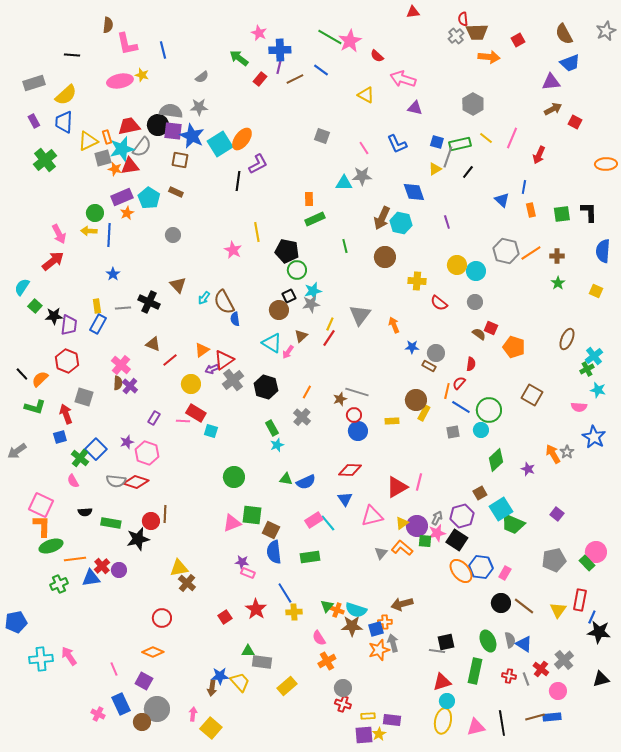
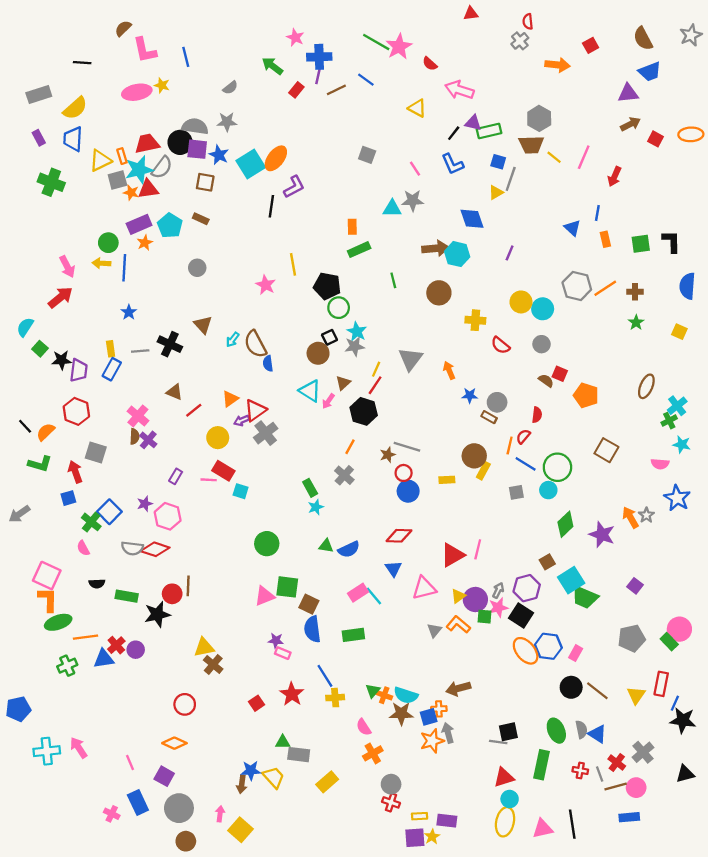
brown semicircle: (108, 25) -> (123, 28), turned -140
brown trapezoid: (477, 32) -> (531, 145), moved
blue star: (192, 136) -> (219, 155), size x0.7
green rectangle: (460, 144) -> (489, 131), moved
green cross: (45, 160) -> (51, 182), turned -30
orange ellipse: (606, 164) -> (691, 134), moved
black line: (468, 172) -> (454, 133), moved
brown arrow: (382, 218) -> (435, 248), turned -120
purple line: (447, 222) -> (510, 253), turned 40
cyan star: (313, 291) -> (357, 332), turned -30
black hexagon: (266, 387) -> (364, 411), moved
purple star: (528, 469) -> (602, 535), size x1.6
brown line: (535, 717) -> (616, 786), moved
brown circle: (142, 722) -> (186, 841), moved

